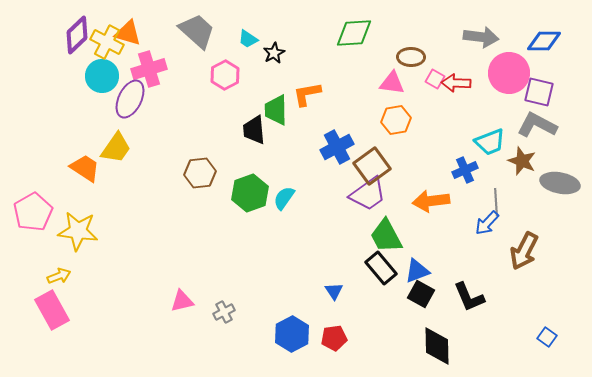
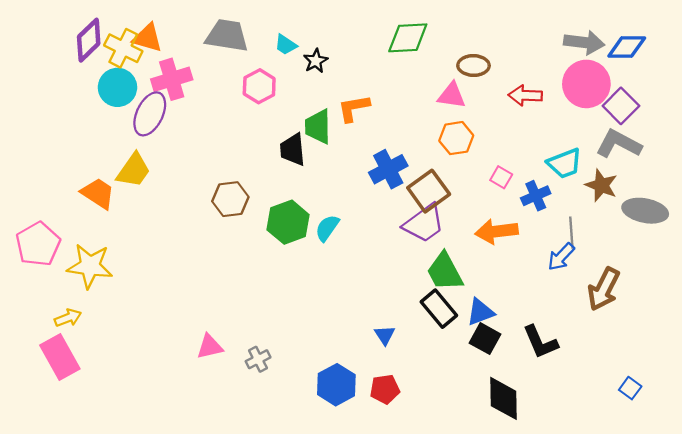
gray trapezoid: (197, 31) -> (227, 36), turned -33
gray arrow: (481, 37) -> (584, 42), moved
pink square: (435, 79) -> (501, 177), moved
purple square: (539, 92) -> (621, 106), turned 32

